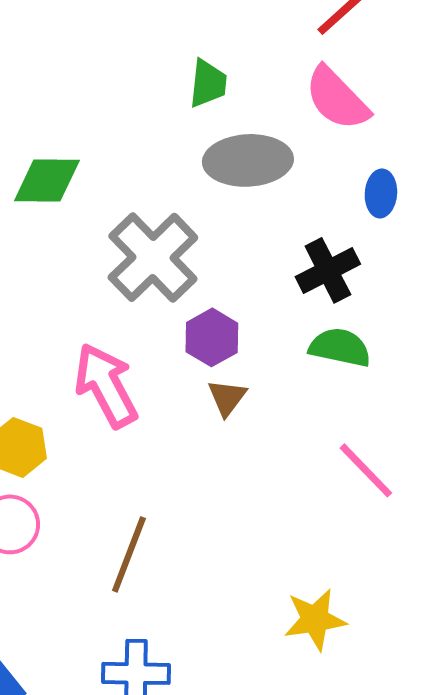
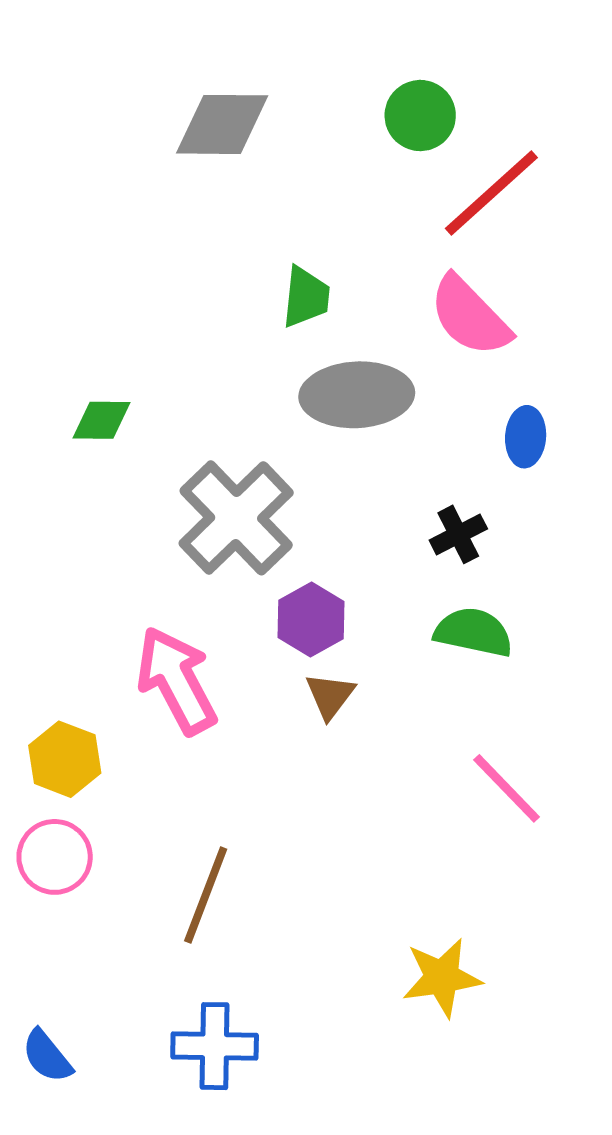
green diamond: (47, 180) -> (102, 420), size x0.7
black cross: (328, 270) -> (458, 534), size x0.7

